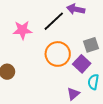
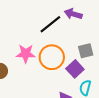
pink star: (22, 30) -> (26, 54), moved

